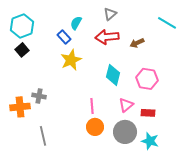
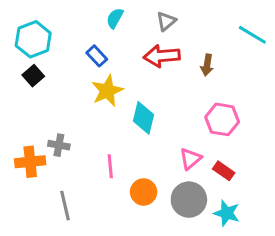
cyan semicircle: (76, 23) -> (115, 18), moved
brown arrow: (137, 43) -> (207, 65), turned -56
cyan diamond: (113, 75) -> (144, 118), moved
pink line: (92, 106) -> (110, 166), moved
red rectangle: (148, 113) -> (224, 171), turned 32

